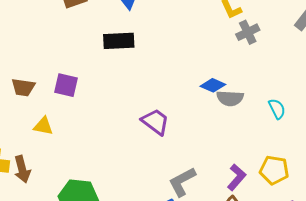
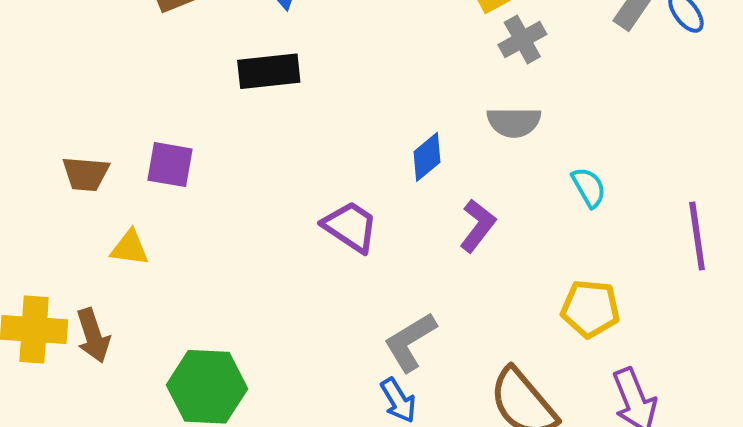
blue diamond: (213, 85) -> (427, 157), moved, turned -60
gray semicircle: (230, 98) -> (514, 122), moved
purple L-shape: (237, 177) -> (478, 226), moved

